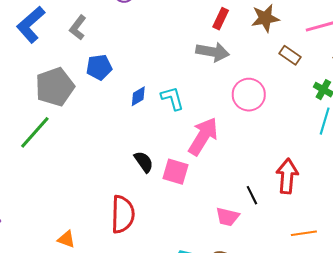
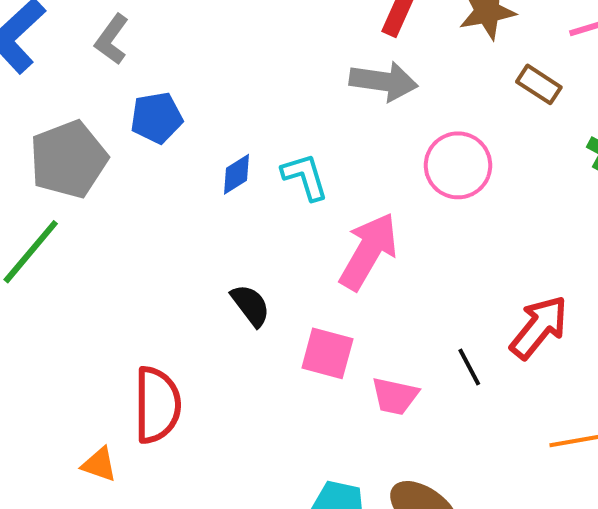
pink square: (176, 172) -> (327, 353), moved
red arrow: (287, 176) -> (539, 327), turned 36
red semicircle: (123, 214) -> (157, 405), moved
pink trapezoid: (227, 217) -> (395, 396), moved

